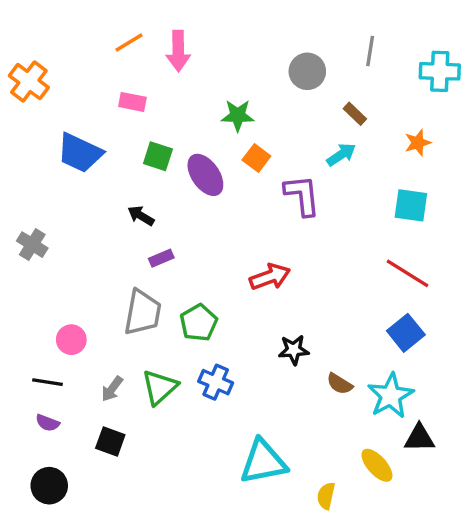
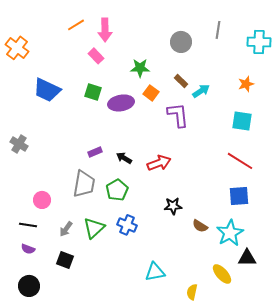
pink rectangle: (132, 102) -> (96, 56), moved, turned 35
brown rectangle: (355, 114) -> (181, 81), moved
purple ellipse: (205, 175) -> (121, 103), turned -65
black arrow: (141, 216) -> (124, 158), moved
blue square: (406, 333) -> (239, 196), turned 35
cyan triangle: (263, 462) -> (155, 272), size x0.7

